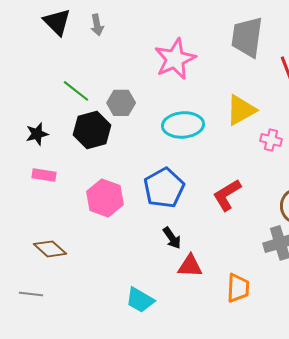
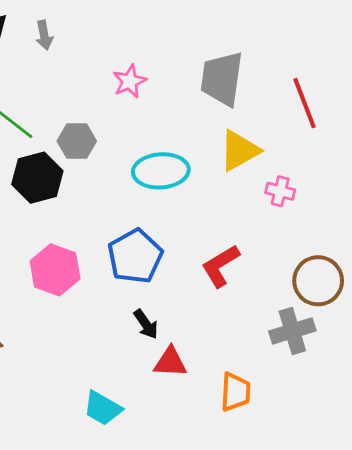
gray trapezoid: (247, 37) -> (222, 79), moved
pink star: (175, 59) -> (130, 81), moved, size x0.6

